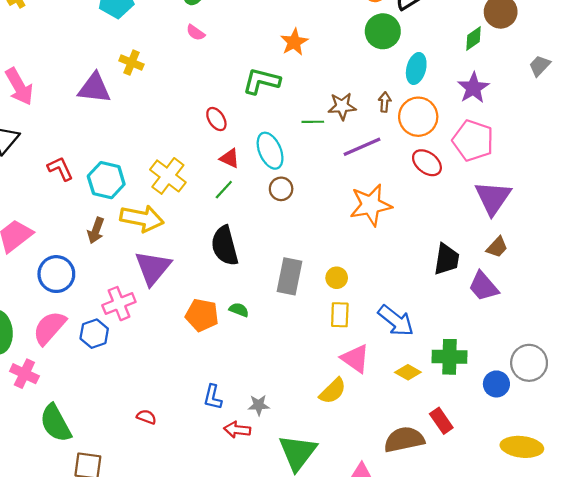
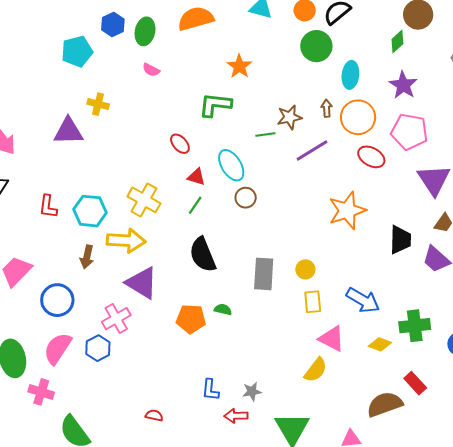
red L-shape: (60, 169) -> (48, 207), turned -140
orange star: (371, 205) -> (347, 210), moved
purple triangle: (153, 268) -> (142, 283), turned -30

